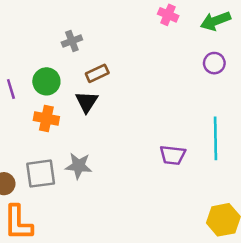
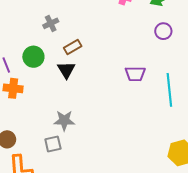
orange cross: (46, 118) -> (13, 88), moved
purple trapezoid: (173, 155) -> (135, 74), moved
gray square: (41, 174) -> (53, 144), moved, size x0.7

